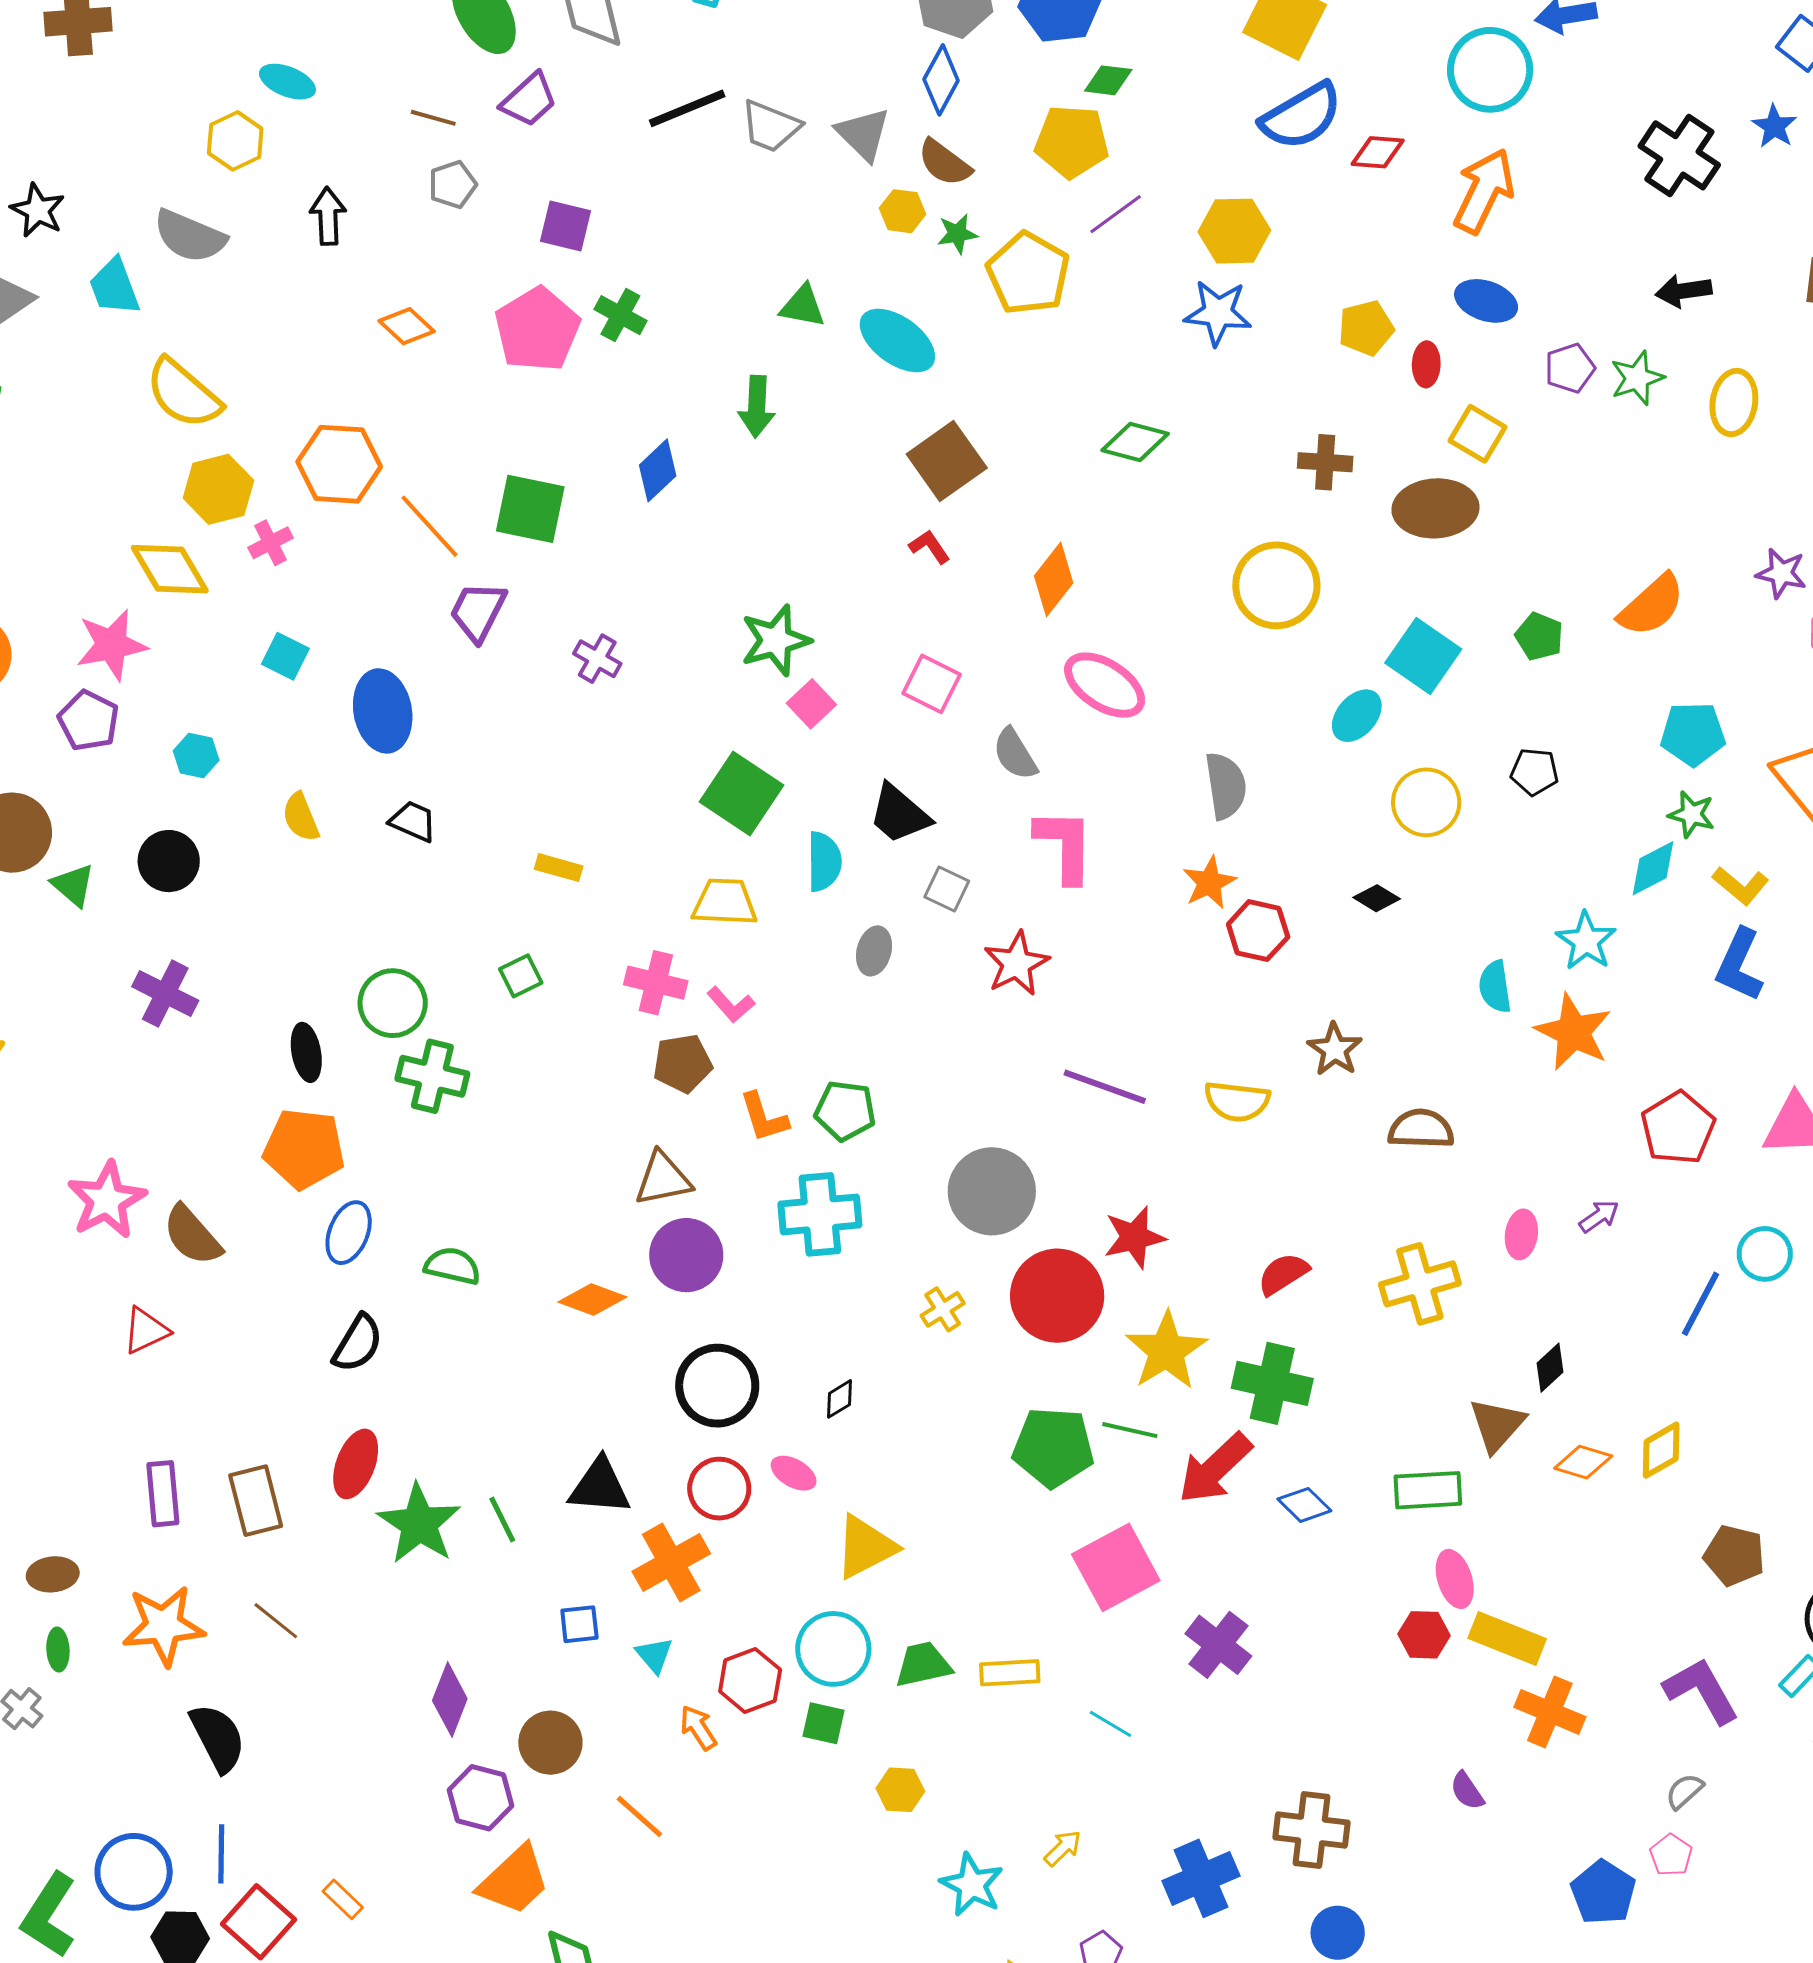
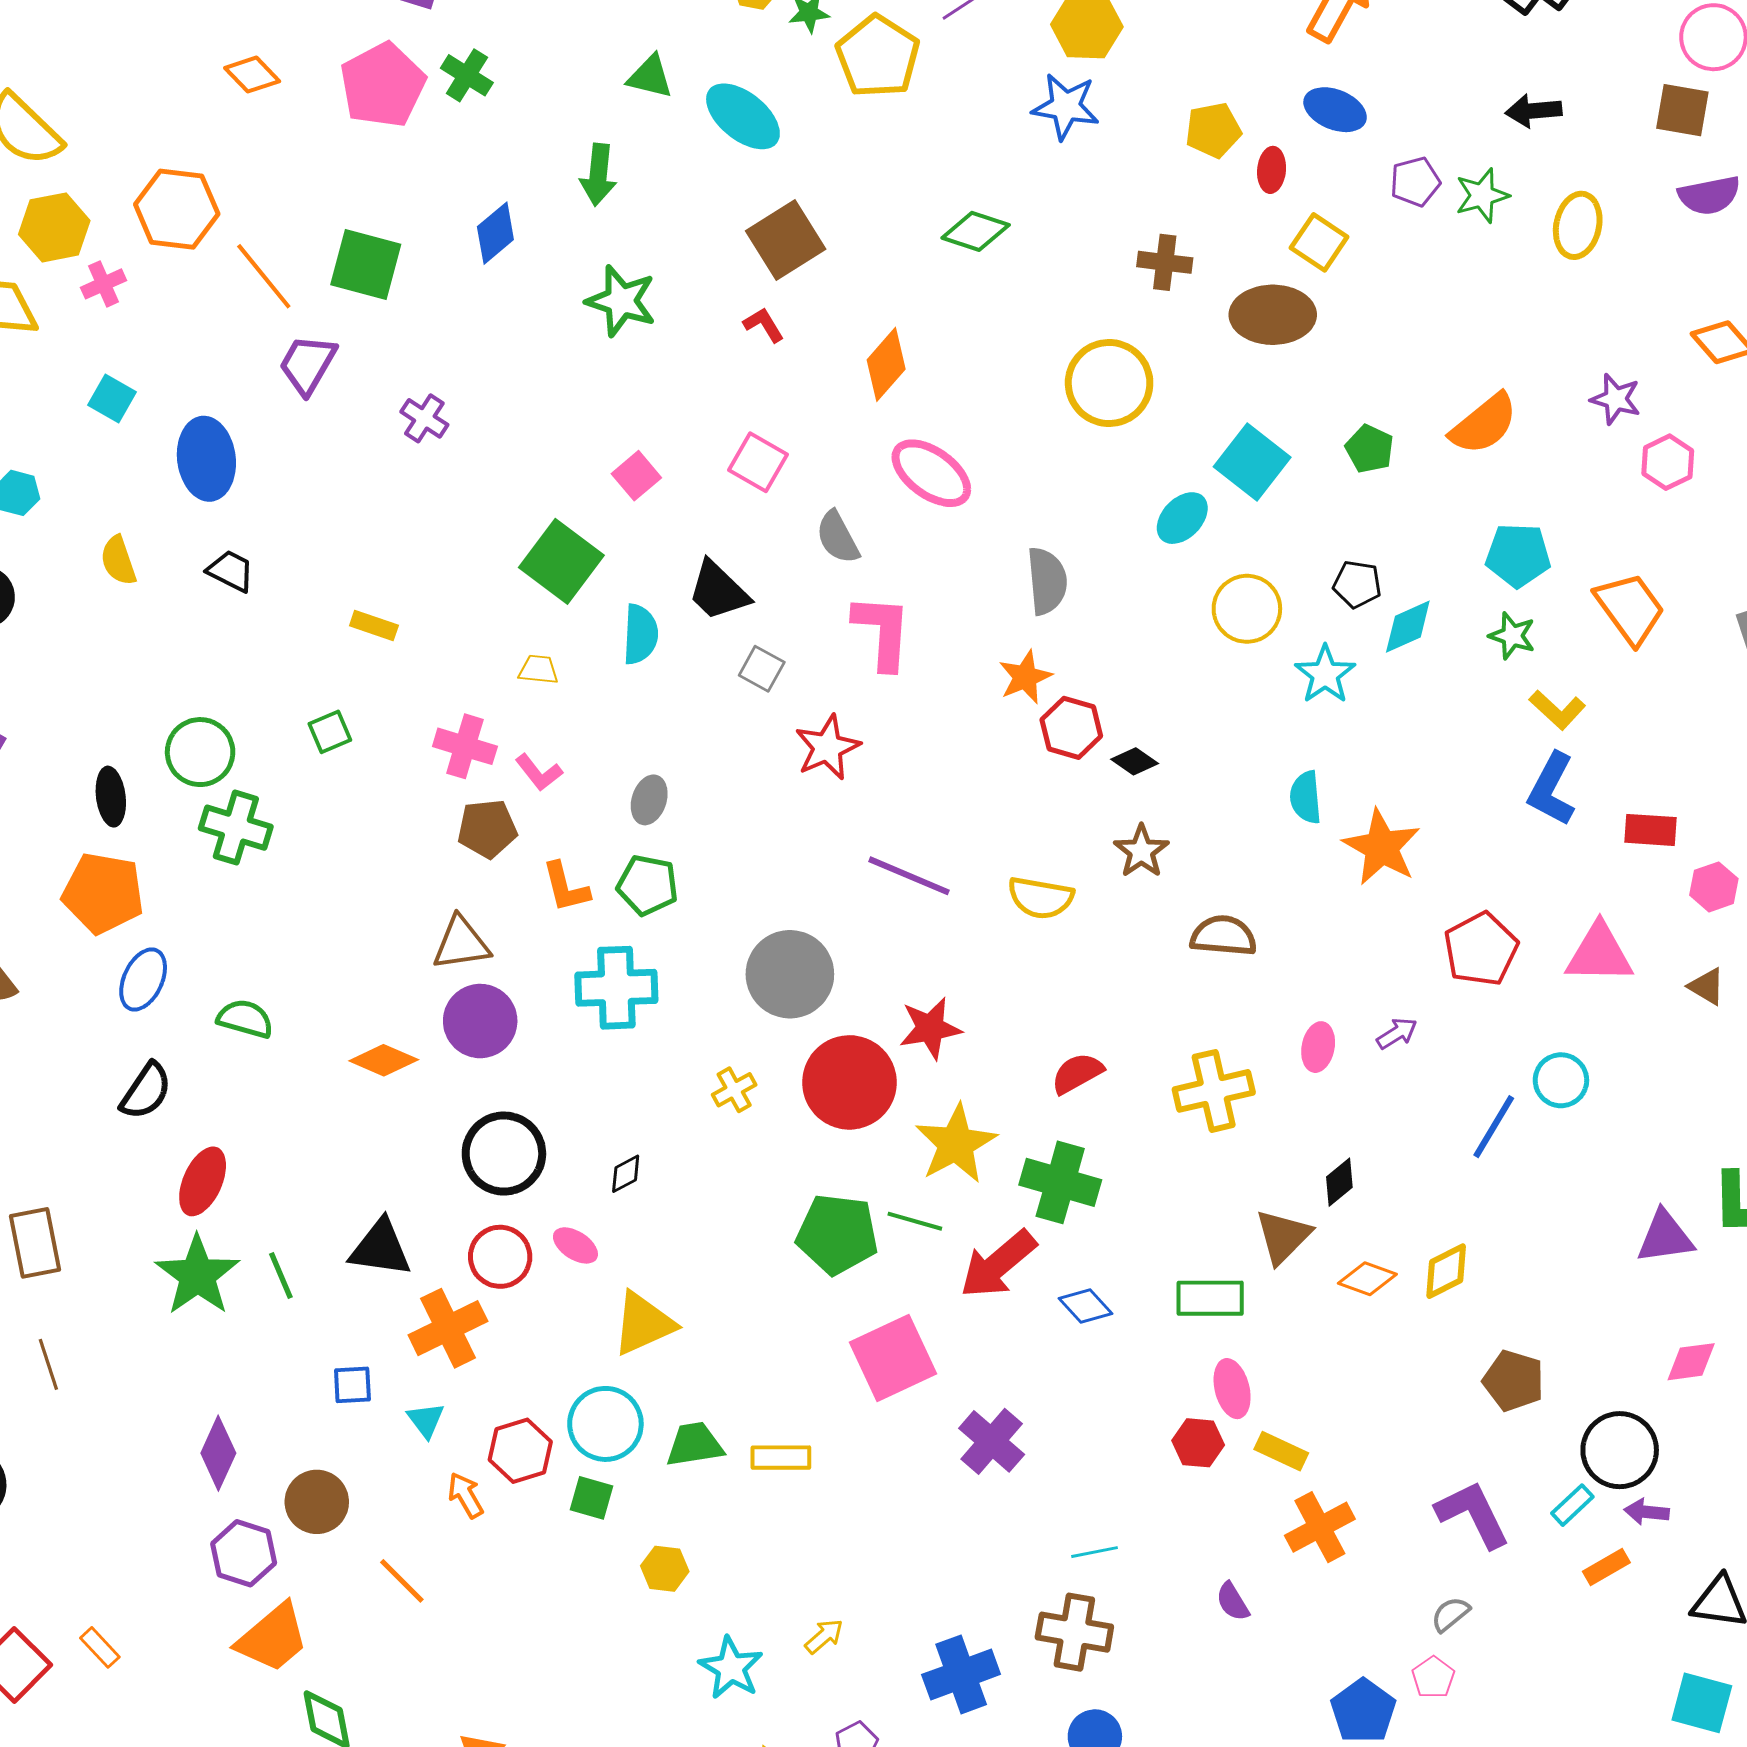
green star: (776, 640) -> (621, 301), moved, turned 30
cyan diamond: (1653, 868) -> (1408, 627), moved
black diamond: (1377, 898) -> (1135, 761), moved
yellow trapezoid: (725, 902) -> (538, 670), size x0.6
cyan star: (1586, 941) -> (1325, 674), moved
gray ellipse: (874, 951) -> (649, 800), moved
red ellipse: (356, 1464) -> (203, 1181), moved
brown line: (276, 1621) -> (48, 1364), turned 30
yellow rectangle: (1507, 1639) -> (1281, 1451), size x0.7
orange cross: (1550, 1712) -> (1320, 1527), turned 36
cyan line: (1110, 1724) -> (1095, 1552), moved, turned -45

